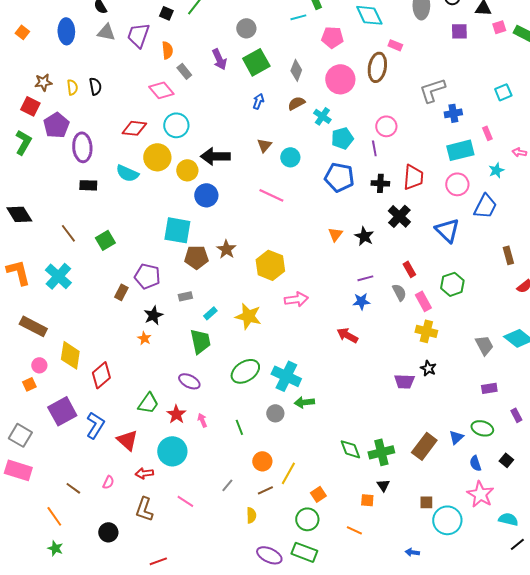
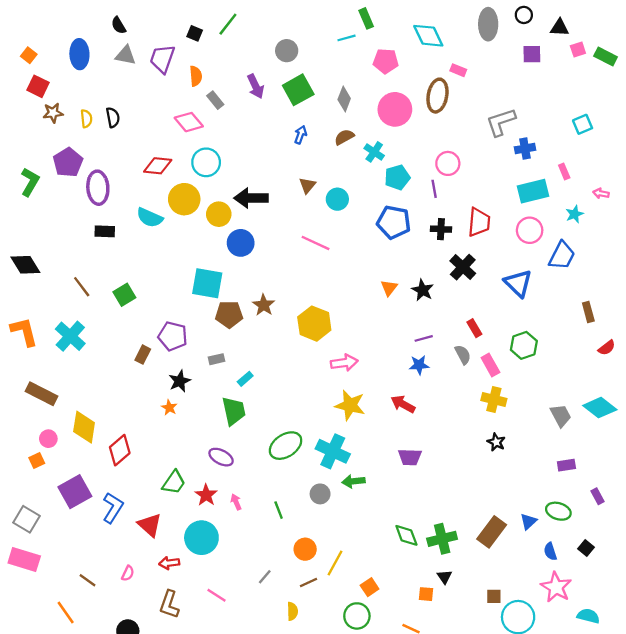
red square: (30, 106) -> (38, 86), moved
yellow star: (248, 316) -> (350, 405), moved
purple trapezoid: (404, 381) -> (410, 457), moved

